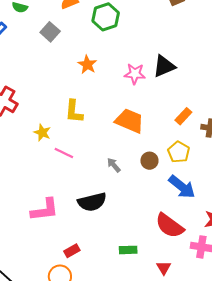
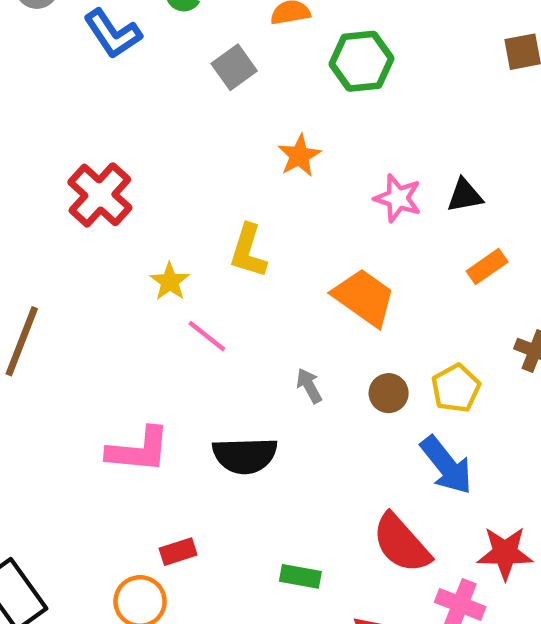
black triangle: (164, 66) -> (465, 195), size x0.7
orange rectangle: (183, 116) -> (487, 266), moved

